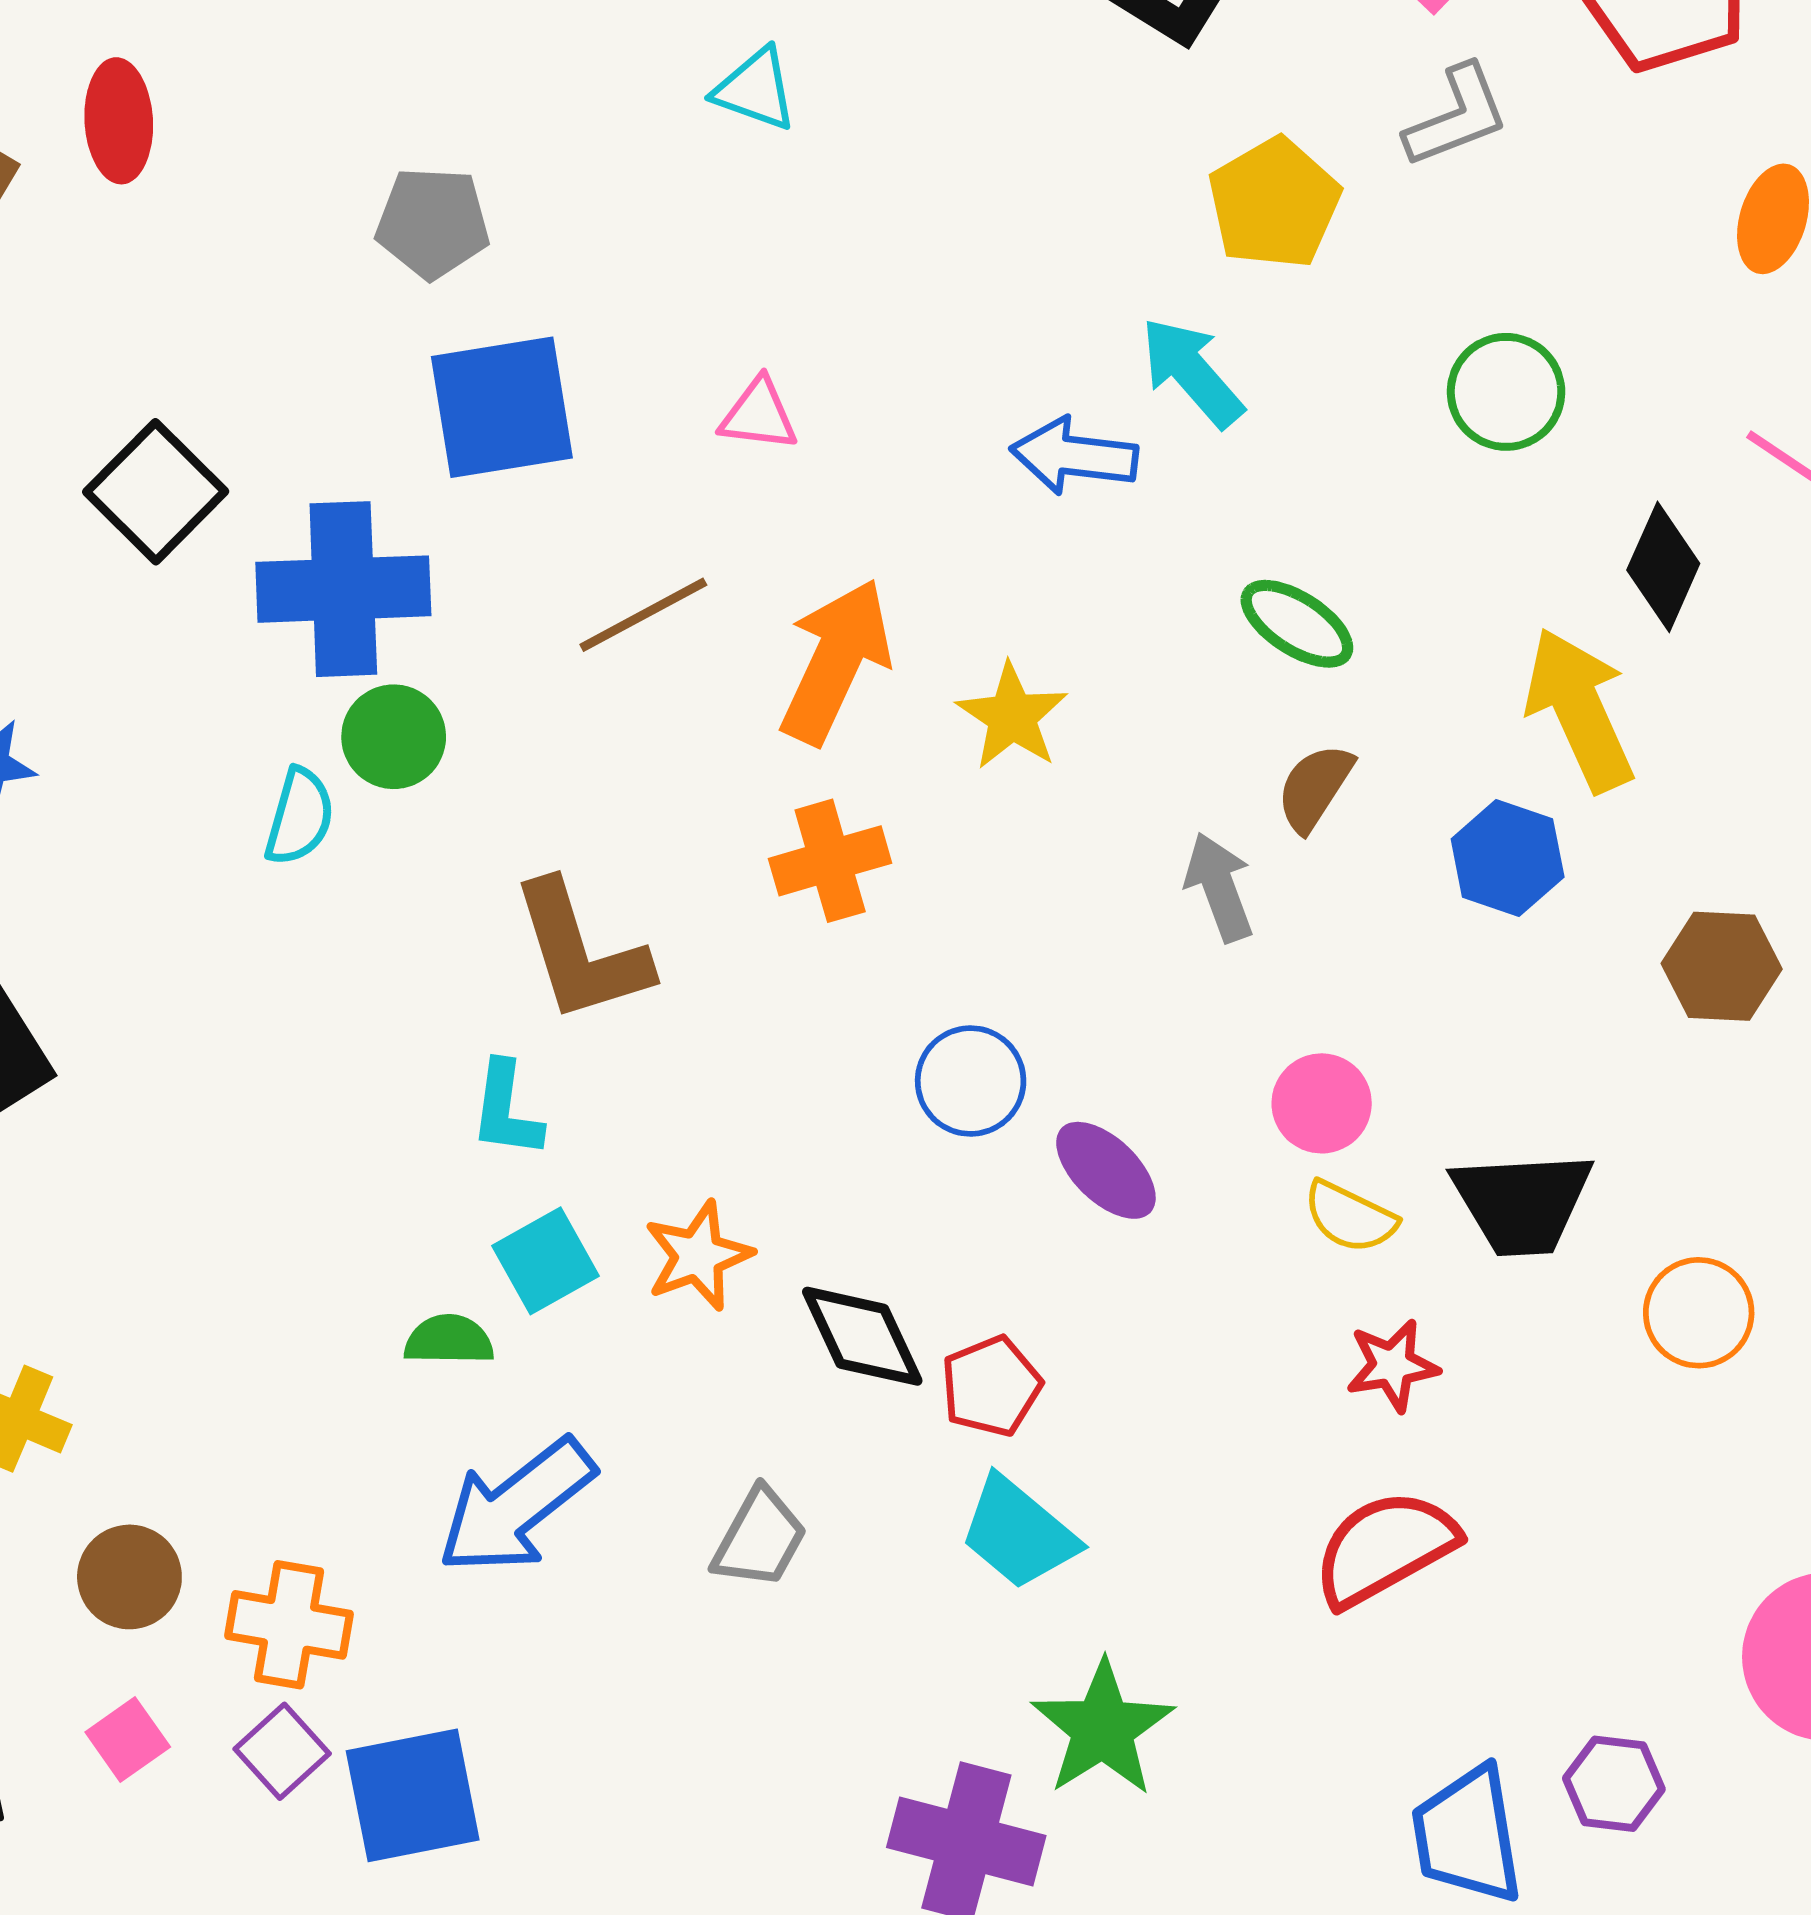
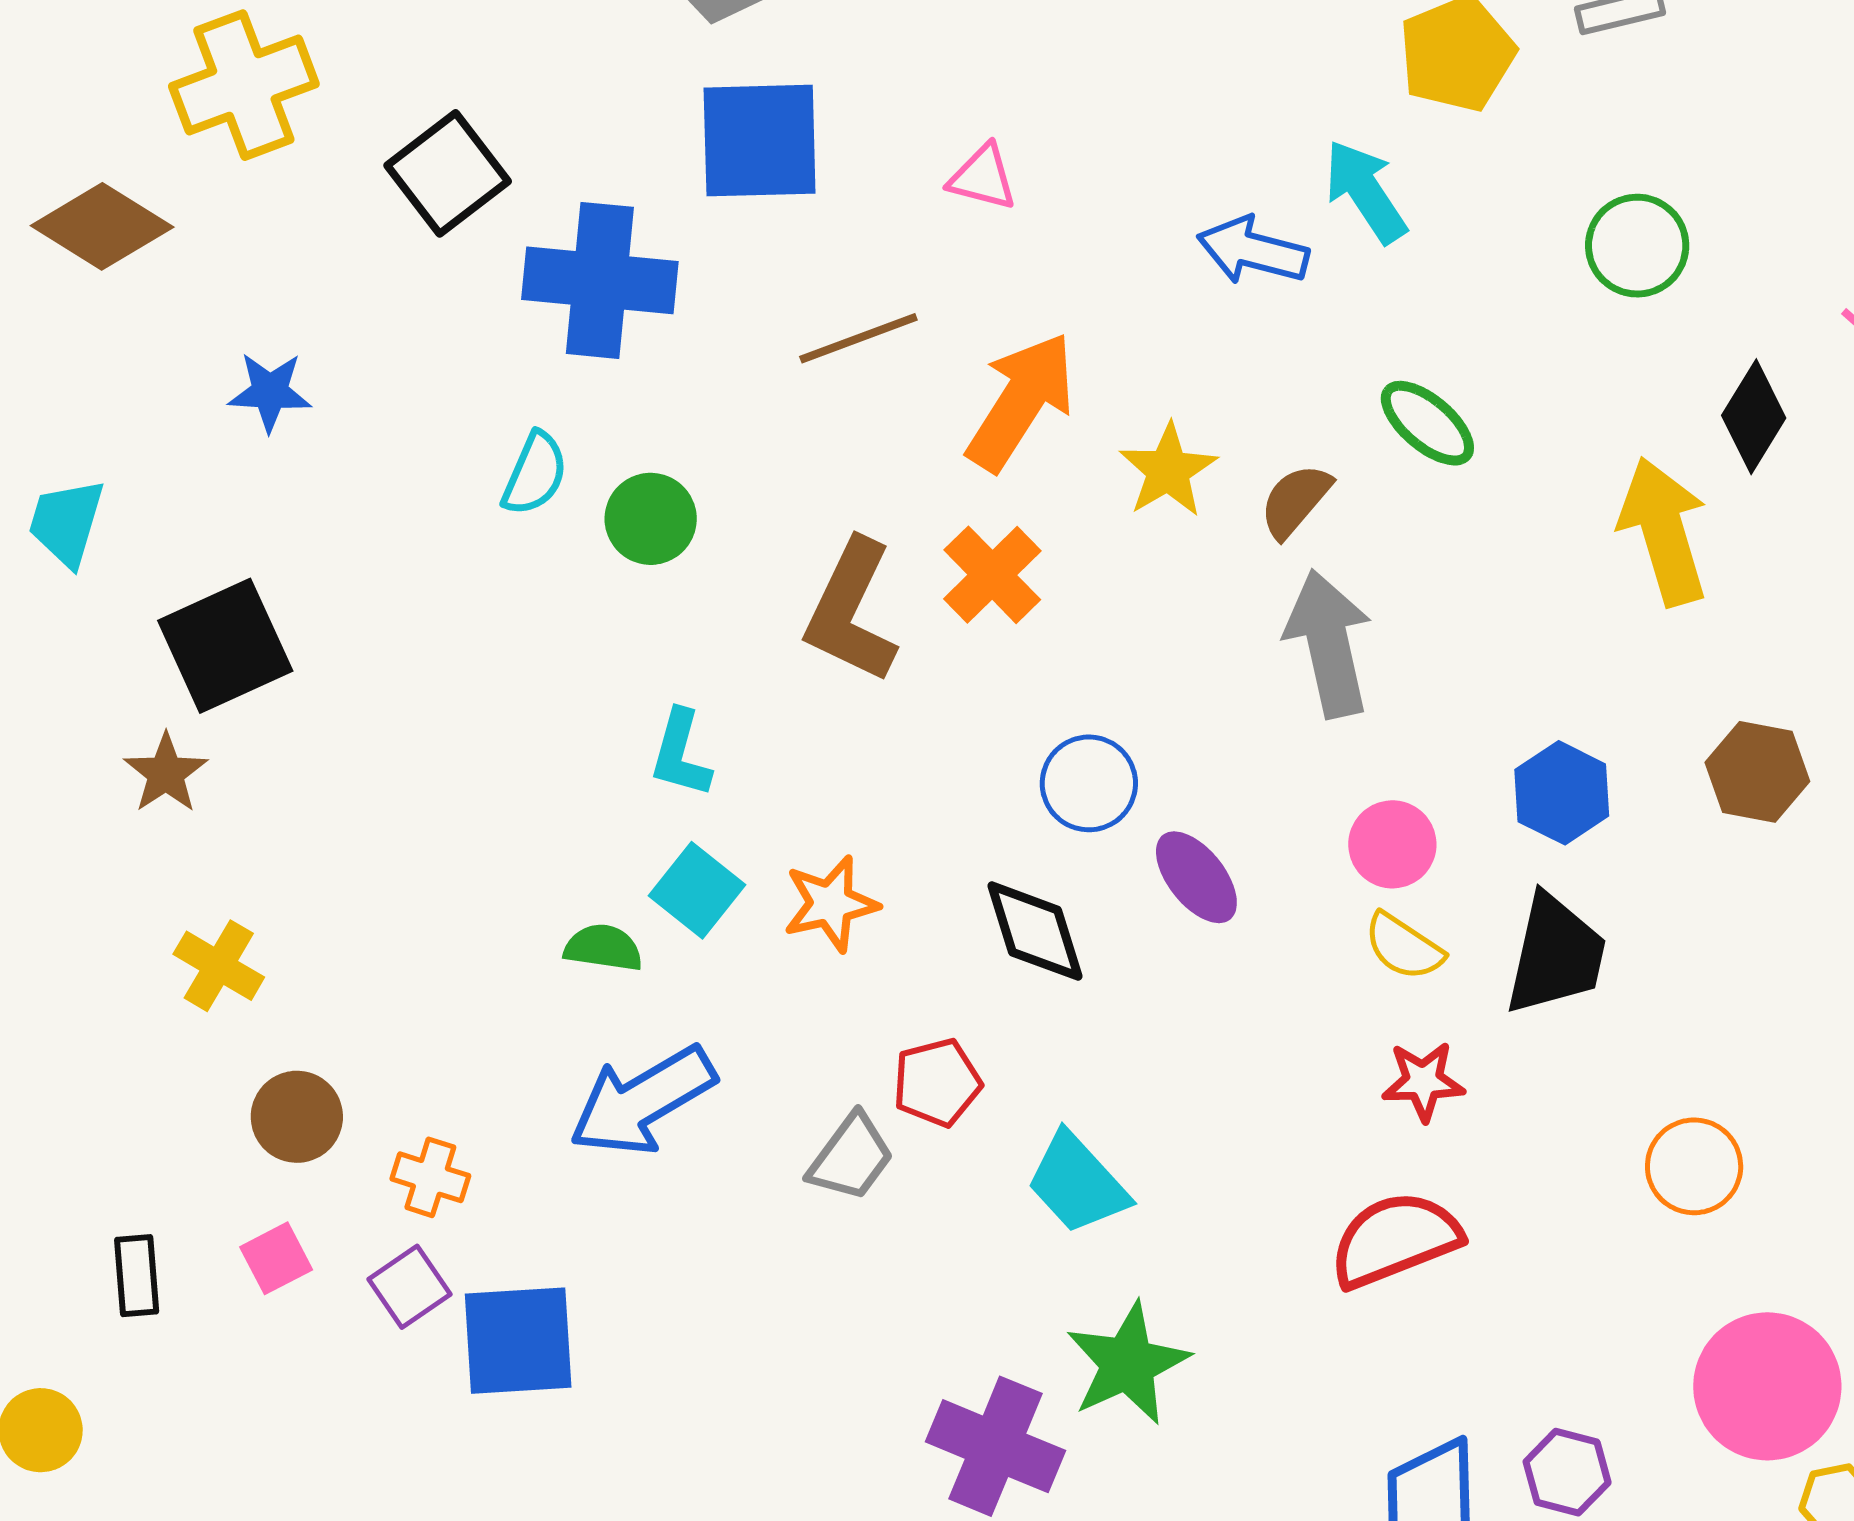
green circle: (394, 737) -> (651, 519), moved
brown semicircle: (1315, 788) -> (1295, 501), moved
blue hexagon: (1508, 858) -> (1562, 793), moved
orange cross: (830, 861) -> (992, 575), turned -36
gray arrow: (1219, 887) -> (1329, 644), size x1.5
brown L-shape: (580, 952) -> (851, 611), moved, turned 35
black trapezoid: (1522, 1203) -> (1556, 955), turned -82
cyan square: (545, 1261) -> (697, 890), turned -30
orange circle: (1699, 1313) -> (1694, 1166), moved
black diamond: (862, 1336) -> (1035, 931), moved
red pentagon: (991, 1386) -> (937, 1083), moved
orange cross: (289, 1625) -> (430, 1177), size x0.7

